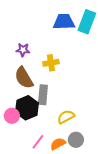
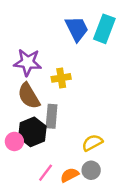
blue trapezoid: (64, 22) -> (77, 29), turned 65
purple star: (23, 50) -> (28, 62), size x1.6
yellow semicircle: (66, 117) -> (92, 143), moved

